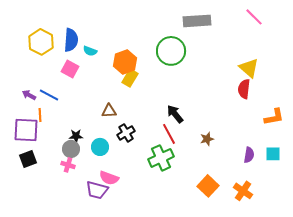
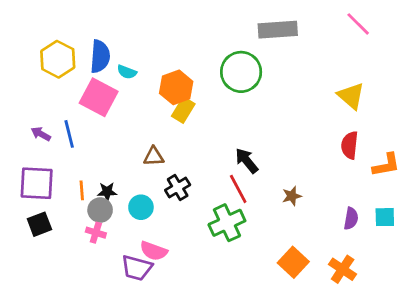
pink square: (70, 69) -> (99, 97), size x1.5
red semicircle: (244, 89) -> (350, 145), moved
blue line: (49, 95) -> (69, 134), turned 48
orange line: (40, 115) -> (82, 190), moved

